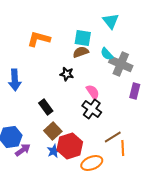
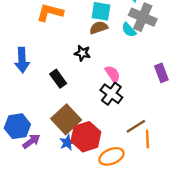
gray cross: (121, 64) -> (143, 17), moved
purple rectangle: (135, 91) -> (161, 73), turned -35
black rectangle: (46, 107) -> (58, 79), moved
brown square: (53, 131) -> (66, 119), size x1.4

